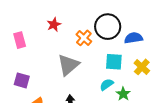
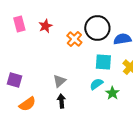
pink rectangle: (20, 40) -> (19, 24), moved
gray triangle: (68, 65) -> (59, 81), moved, size x0.6

